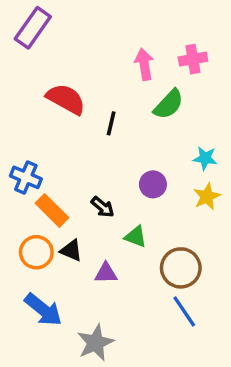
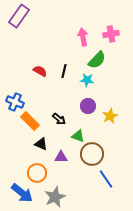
red semicircle: (66, 99) -> (40, 71), moved, size x0.6
cyan star: (205, 158) -> (87, 80), moved
yellow star: (207, 197) -> (110, 116), moved
orange circle: (36, 252) -> (37, 173), moved
brown circle: (181, 268) -> (92, 154), moved
blue arrow: (43, 310) -> (22, 193), moved

